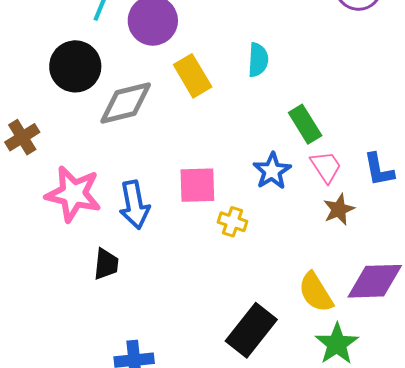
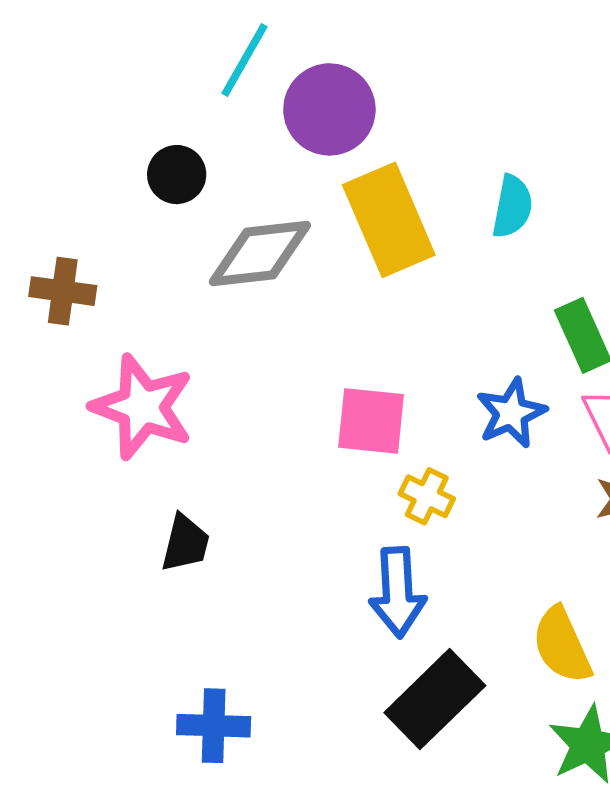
black circle: (75, 66) -> (177, 175), size x0.6
yellow rectangle: (193, 76) -> (389, 220), size x1.4
brown cross: (22, 137) -> (63, 291), turned 32
blue arrow: (134, 205) -> (398, 592), moved

